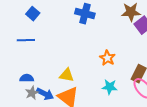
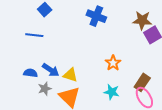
gray star: (32, 93) -> (45, 89), moved
blue arrow: (45, 94) -> (51, 70), moved

